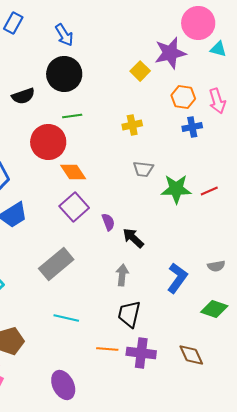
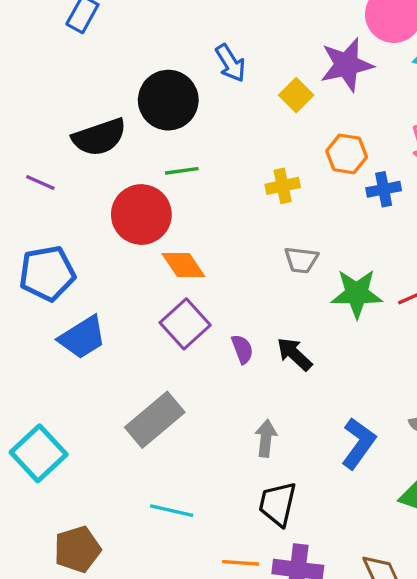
blue arrow: (64, 35) -> (231, 63), moved
black semicircle: (23, 96) -> (99, 137), size x1.4
orange hexagon: (183, 97) -> (347, 154), moved
black arrow: (133, 238) -> (294, 354), moved

